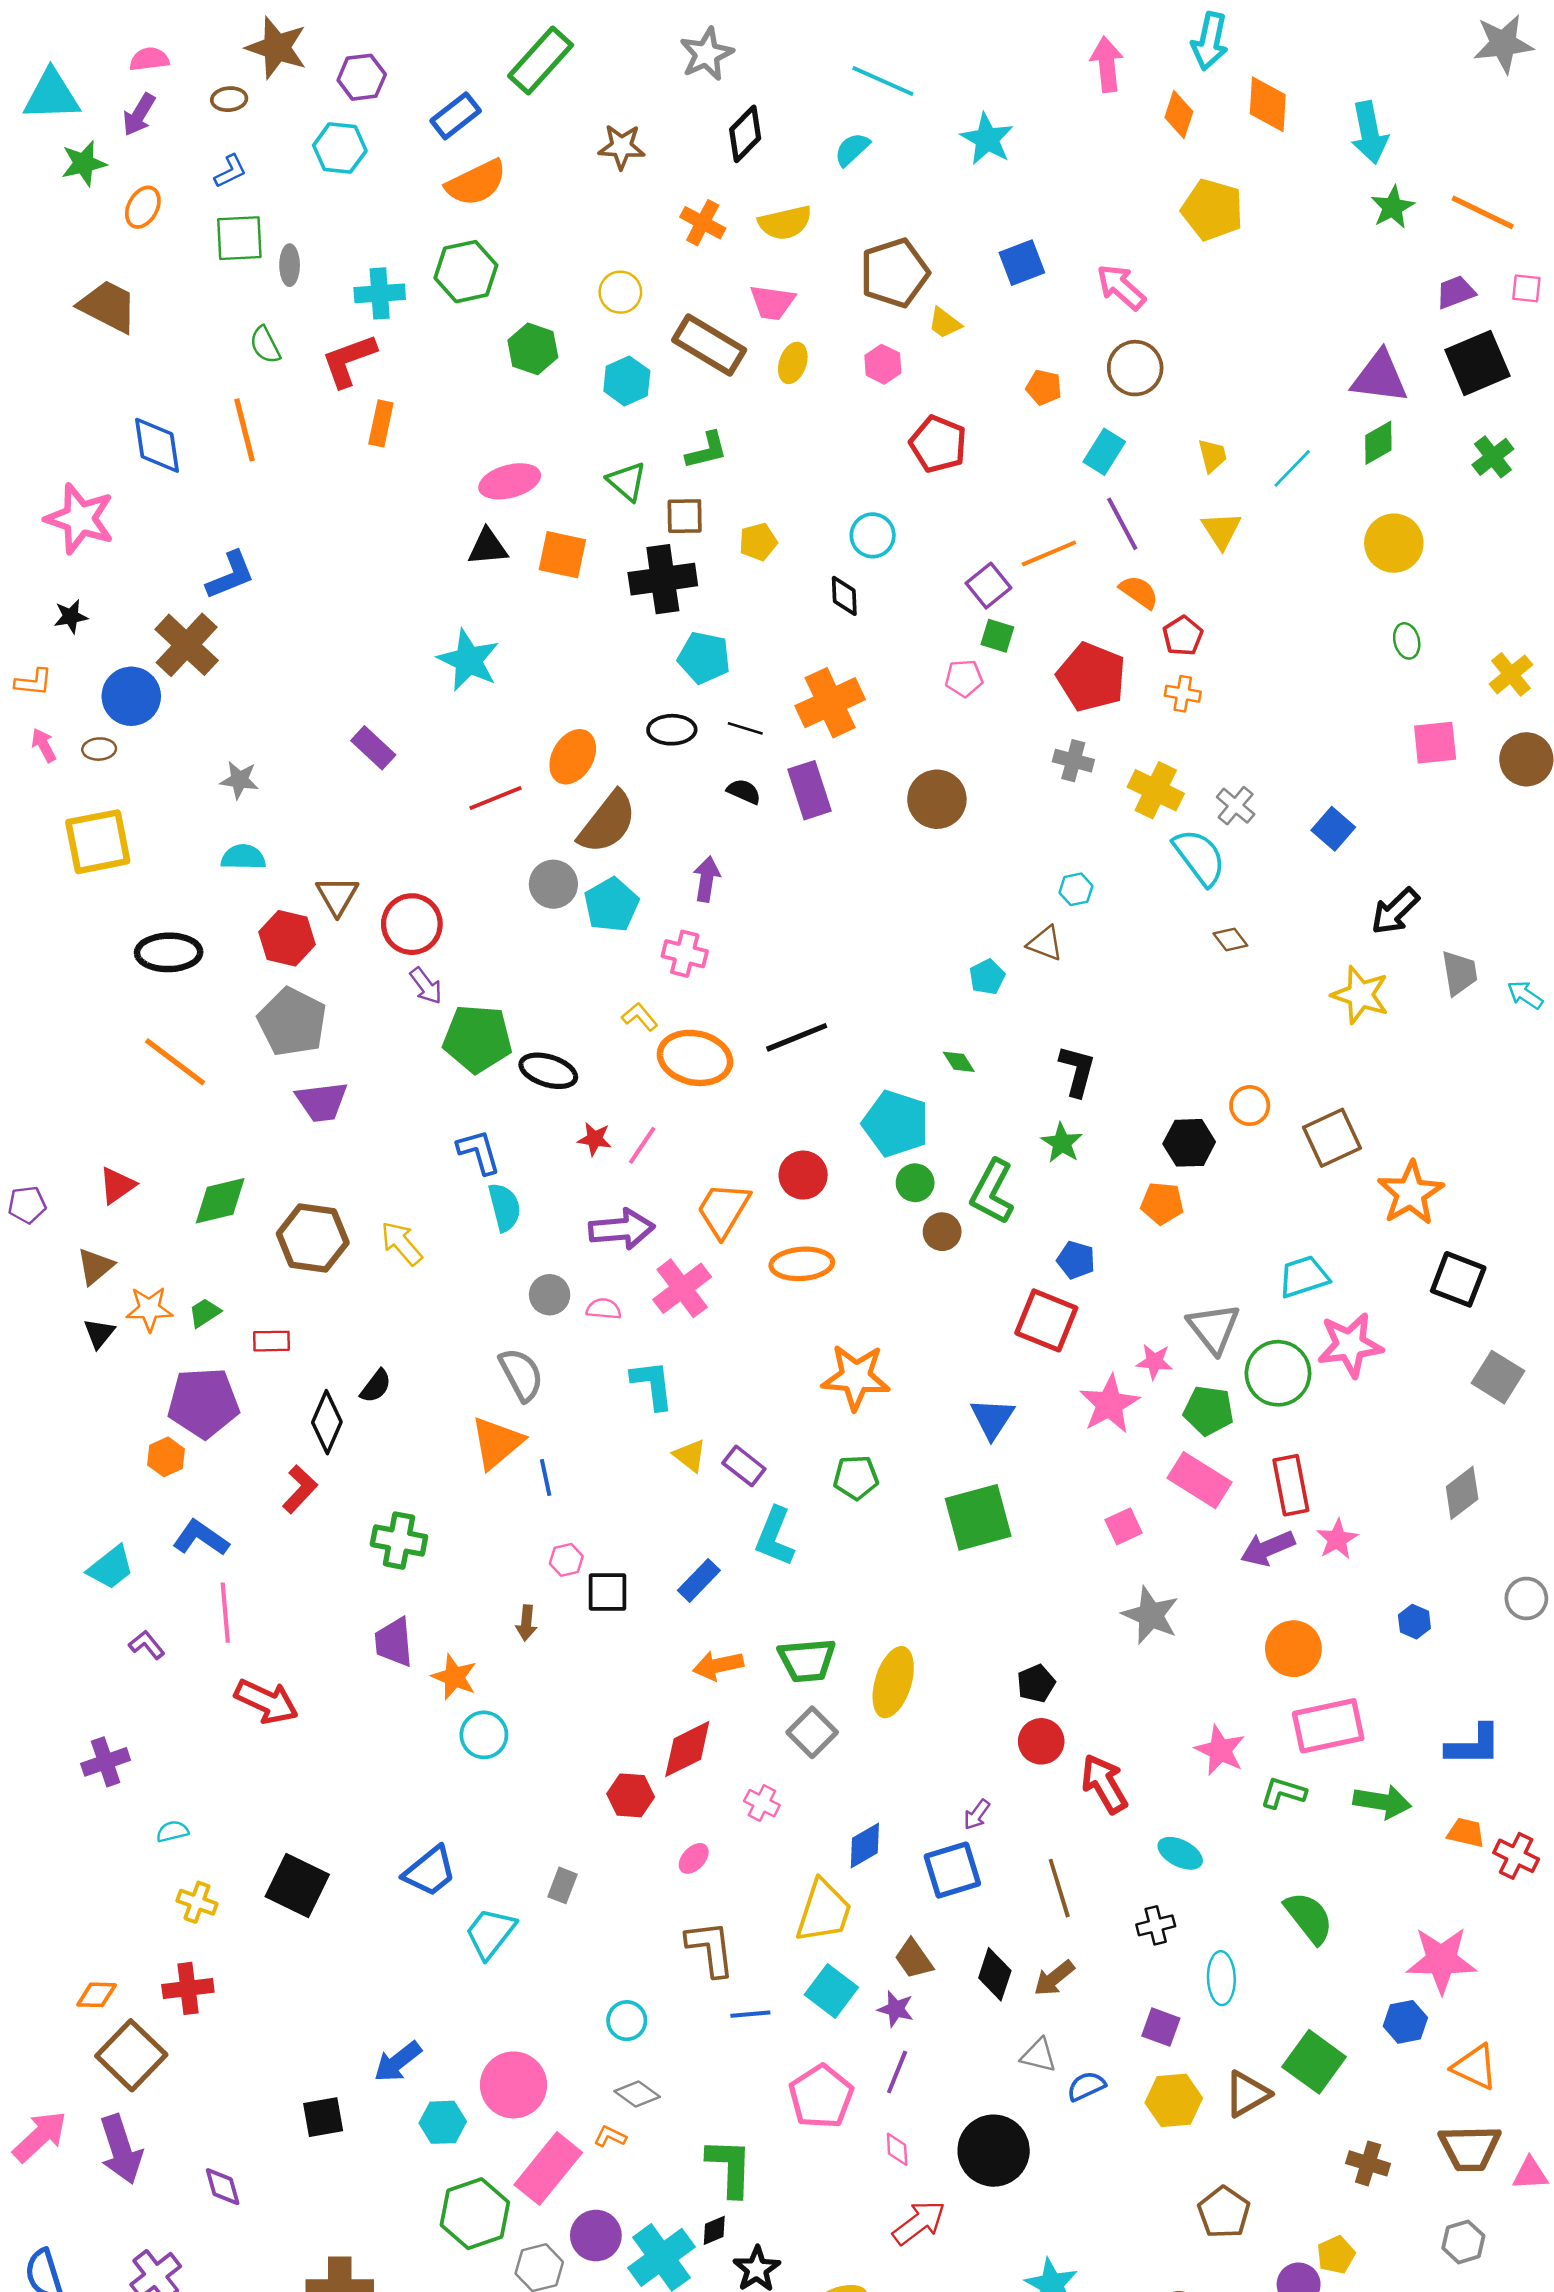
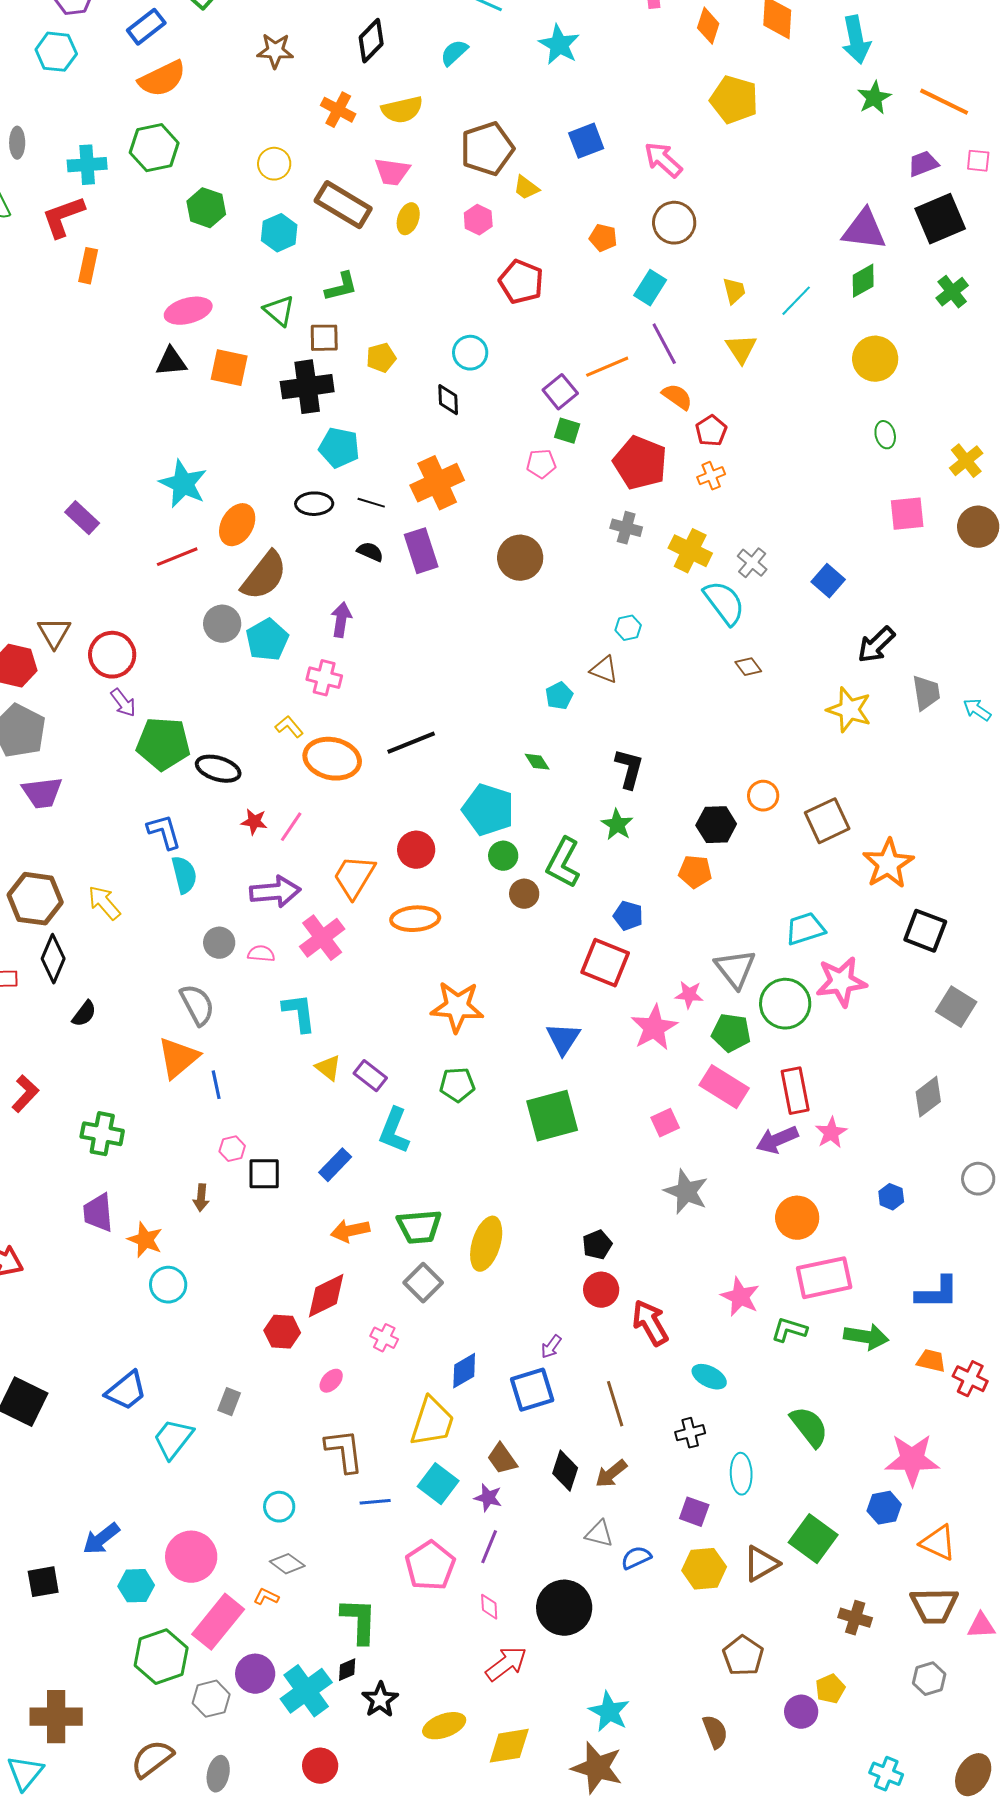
cyan star: (468, 660) -> (183, 484), moved
orange cross: (1183, 694) -> (711, 476), turned -32
black diamond: (327, 1422) -> (53, 959), moved

